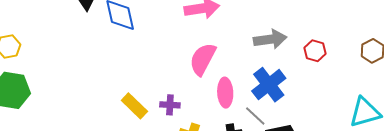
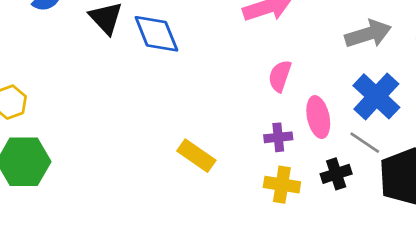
pink semicircle: (203, 59) -> (280, 76), size x0.7
purple cross: (170, 105) -> (278, 137), moved

